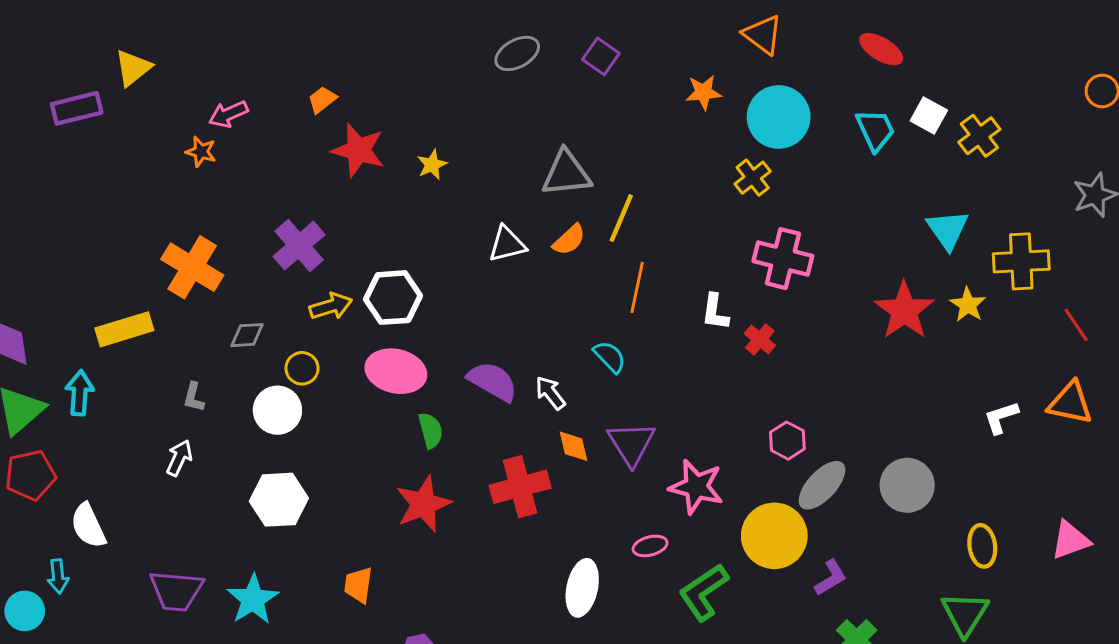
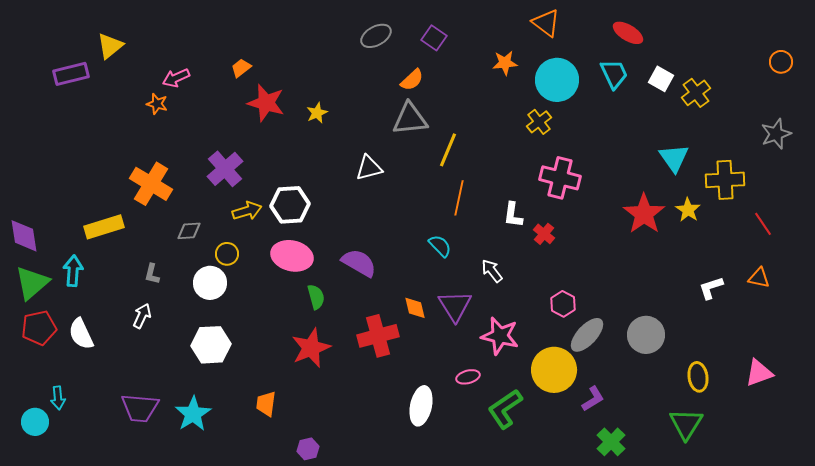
cyan trapezoid: (875, 130) -> (614, 74), moved
orange semicircle: (569, 240) -> (412, 80), moved
white arrow: (550, 393) -> (492, 271), moved
orange triangle: (1070, 403) -> (759, 278), size x0.7
white semicircle: (88, 526) -> (81, 334), moved

